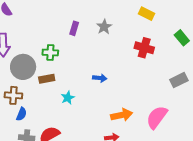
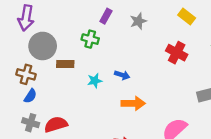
green cross: (50, 53) -> (90, 39), moved
cyan star: (68, 98) -> (95, 81), moved
orange arrow: (122, 115) -> (133, 103), moved

